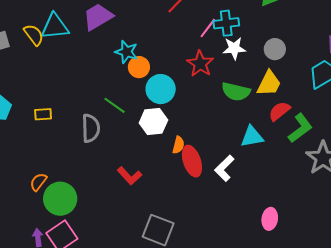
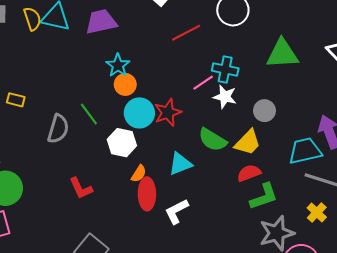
pink line: (208, 28) -> (203, 83), moved
red star: (200, 64) -> (168, 112), moved
cyan triangle: (252, 137) -> (180, 164), moved, turned -30

